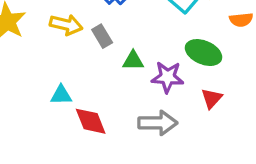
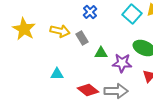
red diamond: (91, 121) -> (88, 90), moved, turned -30

